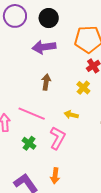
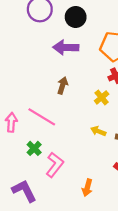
yellow arrow: (71, 115) -> (98, 131), moved
pink L-shape: (58, 138) -> (55, 165), moved
orange arrow: (55, 176) -> (87, 188), moved

